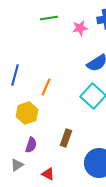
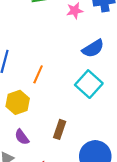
purple semicircle: (31, 145) -> (22, 137), turned 126

